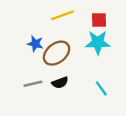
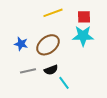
blue star: (35, 44) -> (21, 44), moved
cyan line: (101, 88) -> (64, 83), moved

